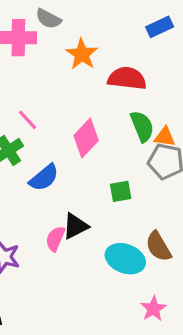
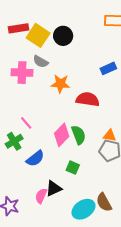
orange star: (82, 54) -> (60, 84), turned -30
green semicircle: (142, 126) -> (79, 135), moved
green square: (121, 191) -> (73, 168), moved, turned 32
cyan ellipse: (125, 259) -> (83, 209), turned -55

